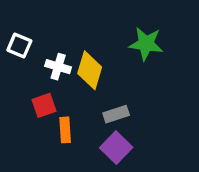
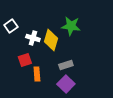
green star: (146, 44) -> (71, 26), moved
white square: (19, 46) -> (11, 26), turned 32

